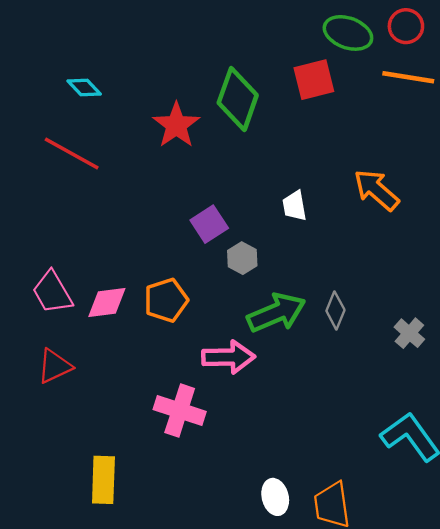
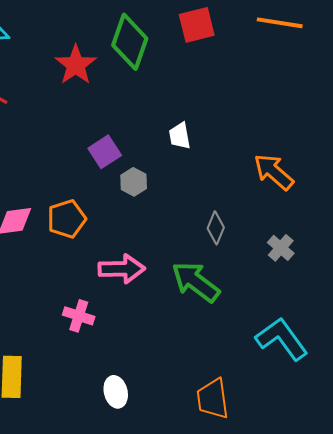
orange arrow: (376, 190) -> (274, 172), moved
green arrow: (276, 313) -> (196, 282), moved, turned -120
pink cross: (180, 411) -> (79, 316), size x0.7
white ellipse: (275, 497) -> (116, 392), moved

